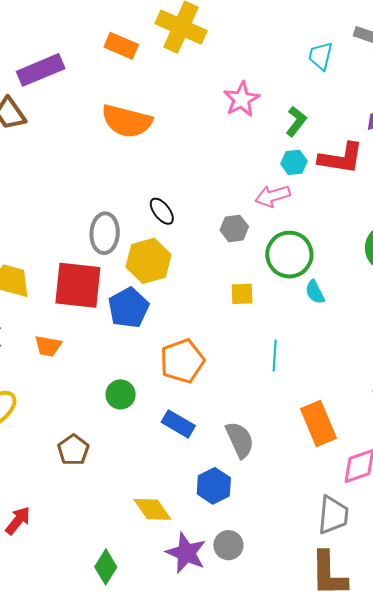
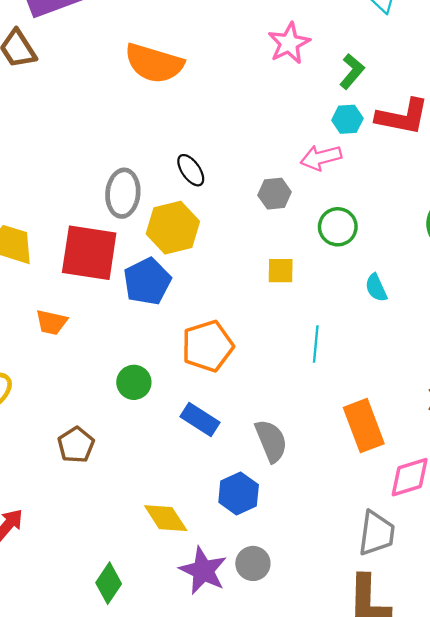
green circle: (289, 255) -> (338, 227), size x0.7
cyan semicircle: (315, 292) -> (376, 288), moved

